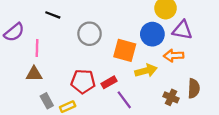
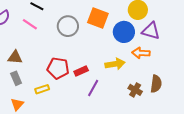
pink line: (37, 48) -> (30, 24), moved, turned -63
orange square: (125, 50) -> (98, 18), moved
purple line: (124, 100) -> (93, 88), turned 60
gray rectangle: (47, 101) -> (16, 78), moved

